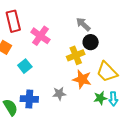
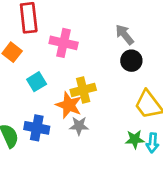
pink cross: (40, 36) -> (64, 43), turned -30
yellow cross: (76, 55) -> (83, 90), moved
orange star: (82, 79) -> (69, 105), moved

